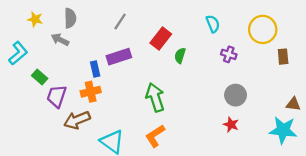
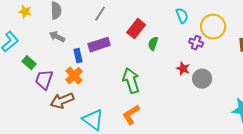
yellow circle: (263, 29) -> (213, 27), moved
gray arrow: (60, 40) -> (57, 37), moved
orange cross: (91, 92) -> (74, 76), turned -30
red star: (231, 125) -> (183, 69), moved

